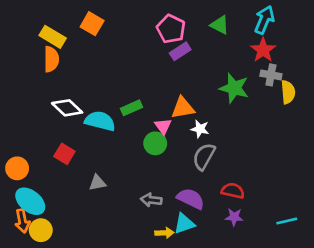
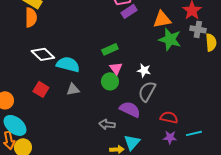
green rectangle: (132, 108) -> (110, 49), moved
orange triangle: (183, 108) -> (162, 19), moved
gray triangle: (97, 183) -> (73, 89), moved
purple semicircle: (191, 199) -> (130, 109), moved
cyan line: (287, 221) -> (194, 133), moved
cyan triangle: (184, 224) -> (132, 142), turned -30

